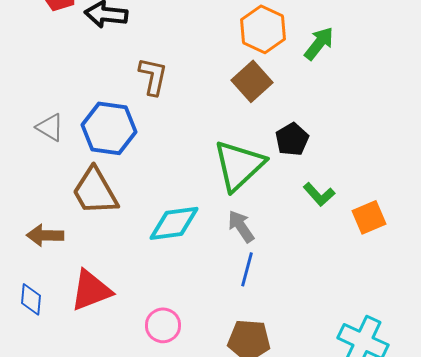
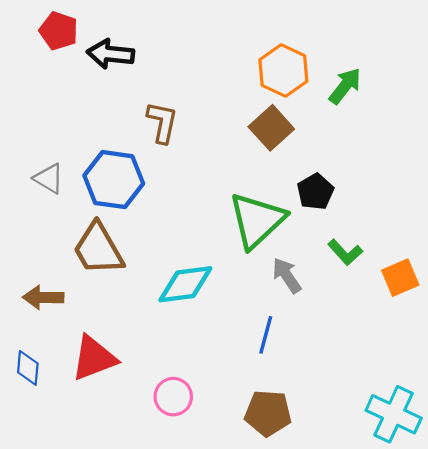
gray arrow: (241, 226) -> (287, 275), moved

